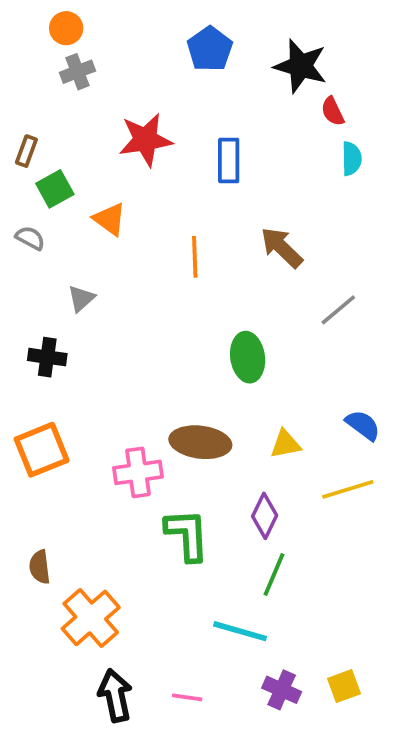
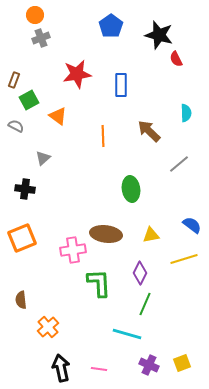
cyan semicircle: (352, 159) -> (186, 113), moved
orange cross: (91, 618) -> (48, 327), size x0.7

